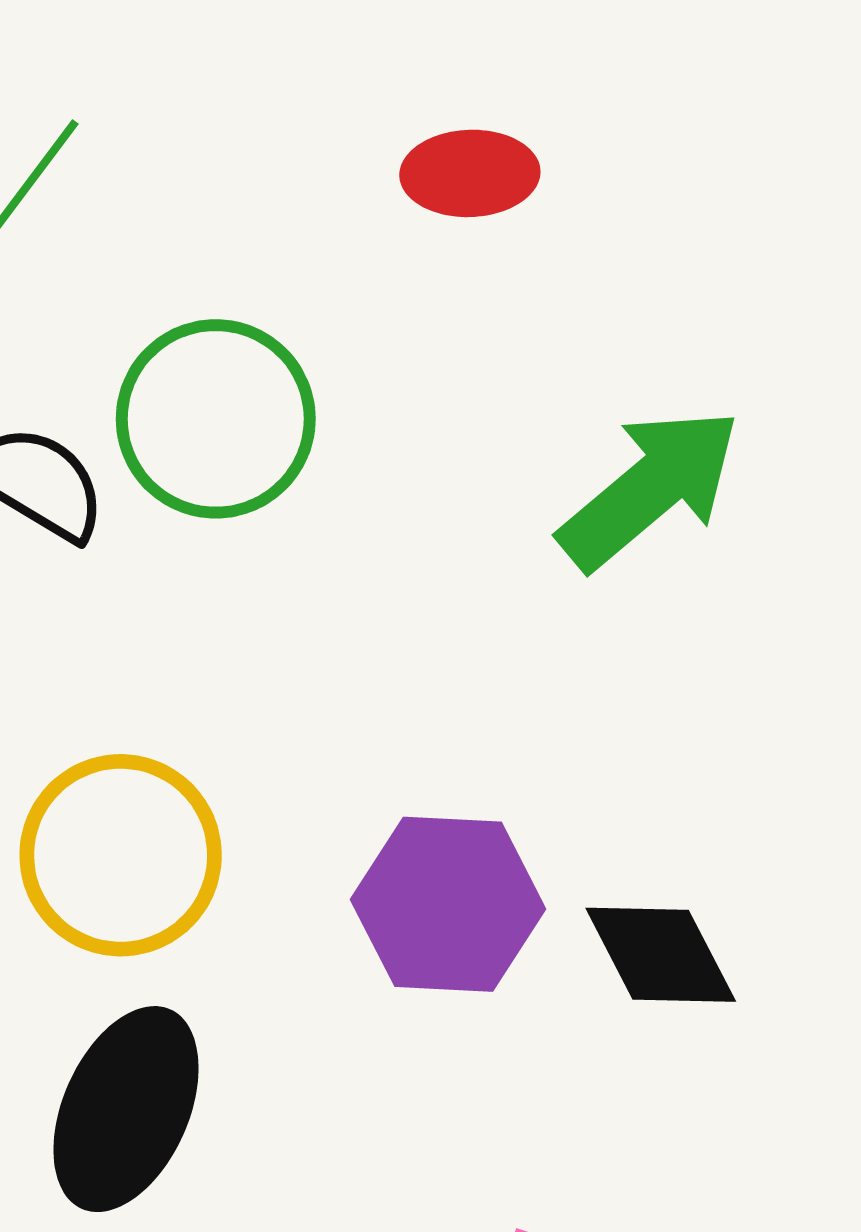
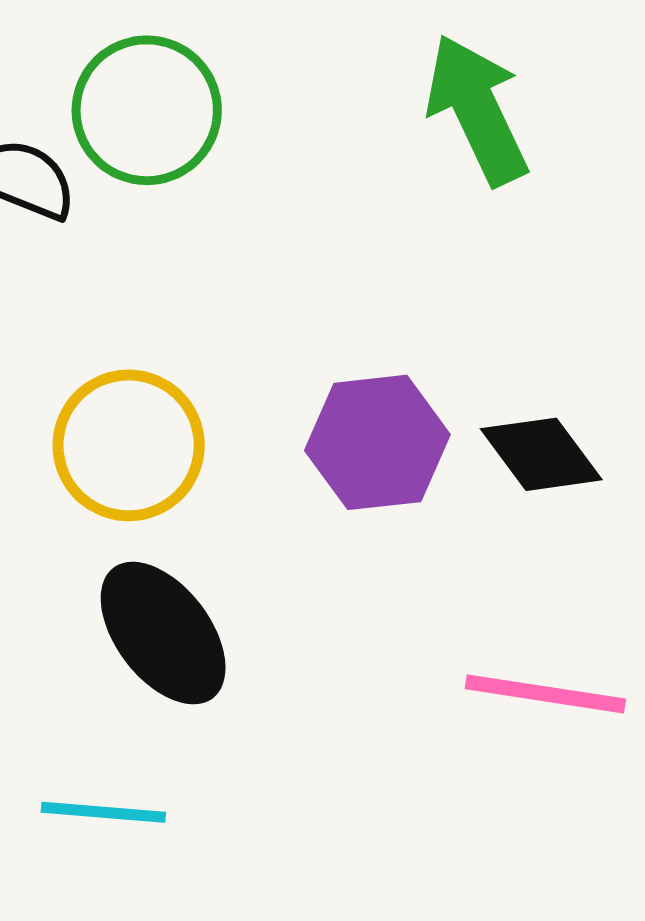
green arrow: (650, 488) -> (477, 110), turned -66
black ellipse: (126, 1109) -> (163, 633), turned -52

